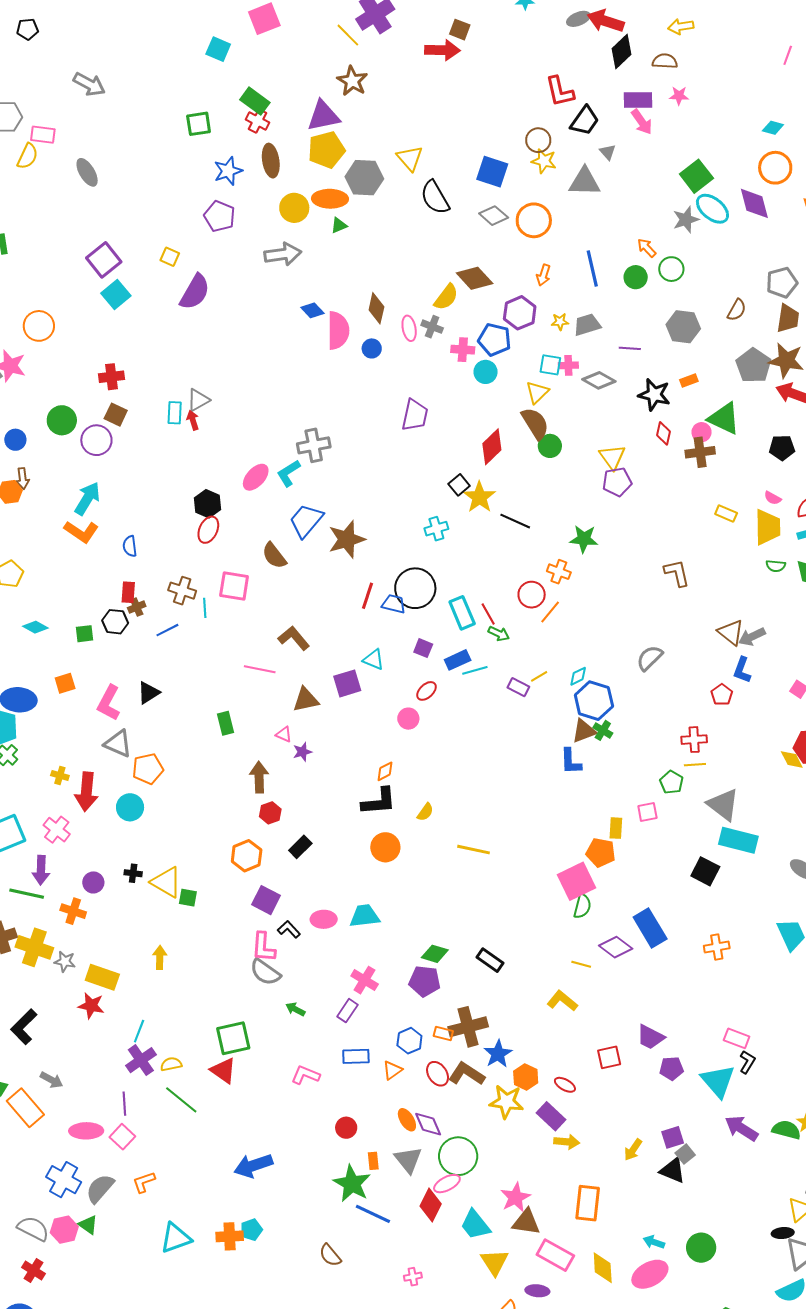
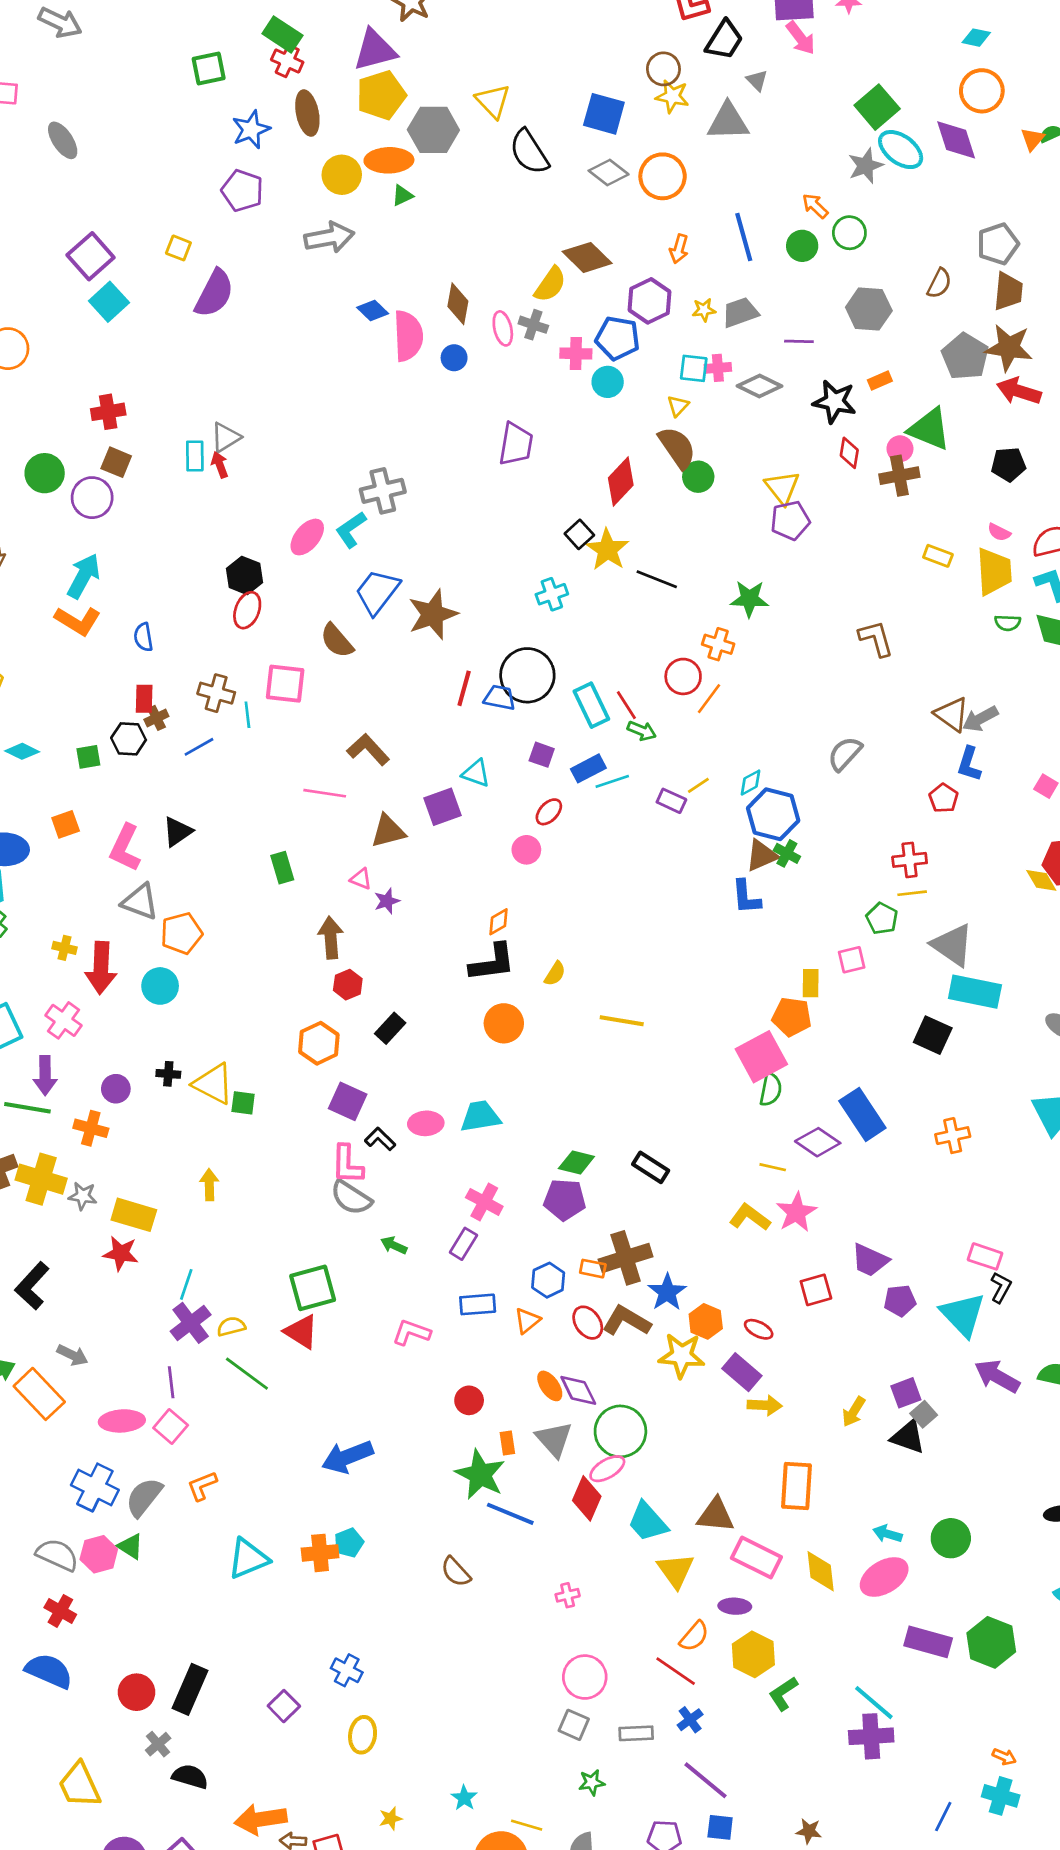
yellow triangle: (537, 392) -> (678, 406), size x0.7
pink star: (515, 1197) -> (796, 1212), moved

